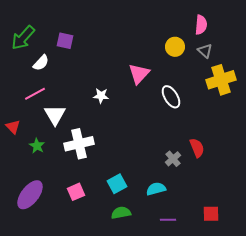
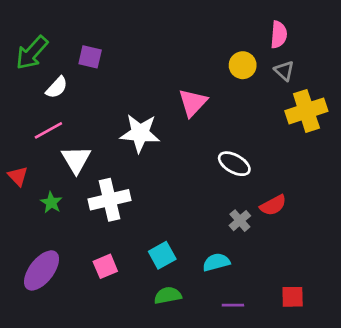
white star: (101, 96) -> (140, 133), size x1.8
white ellipse: (171, 97) -> (234, 164), moved, turned -30
red semicircle: (197, 148) -> (273, 205), turned 84

